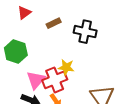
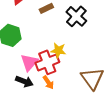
black cross: (85, 32) -> (76, 16), turned 30

